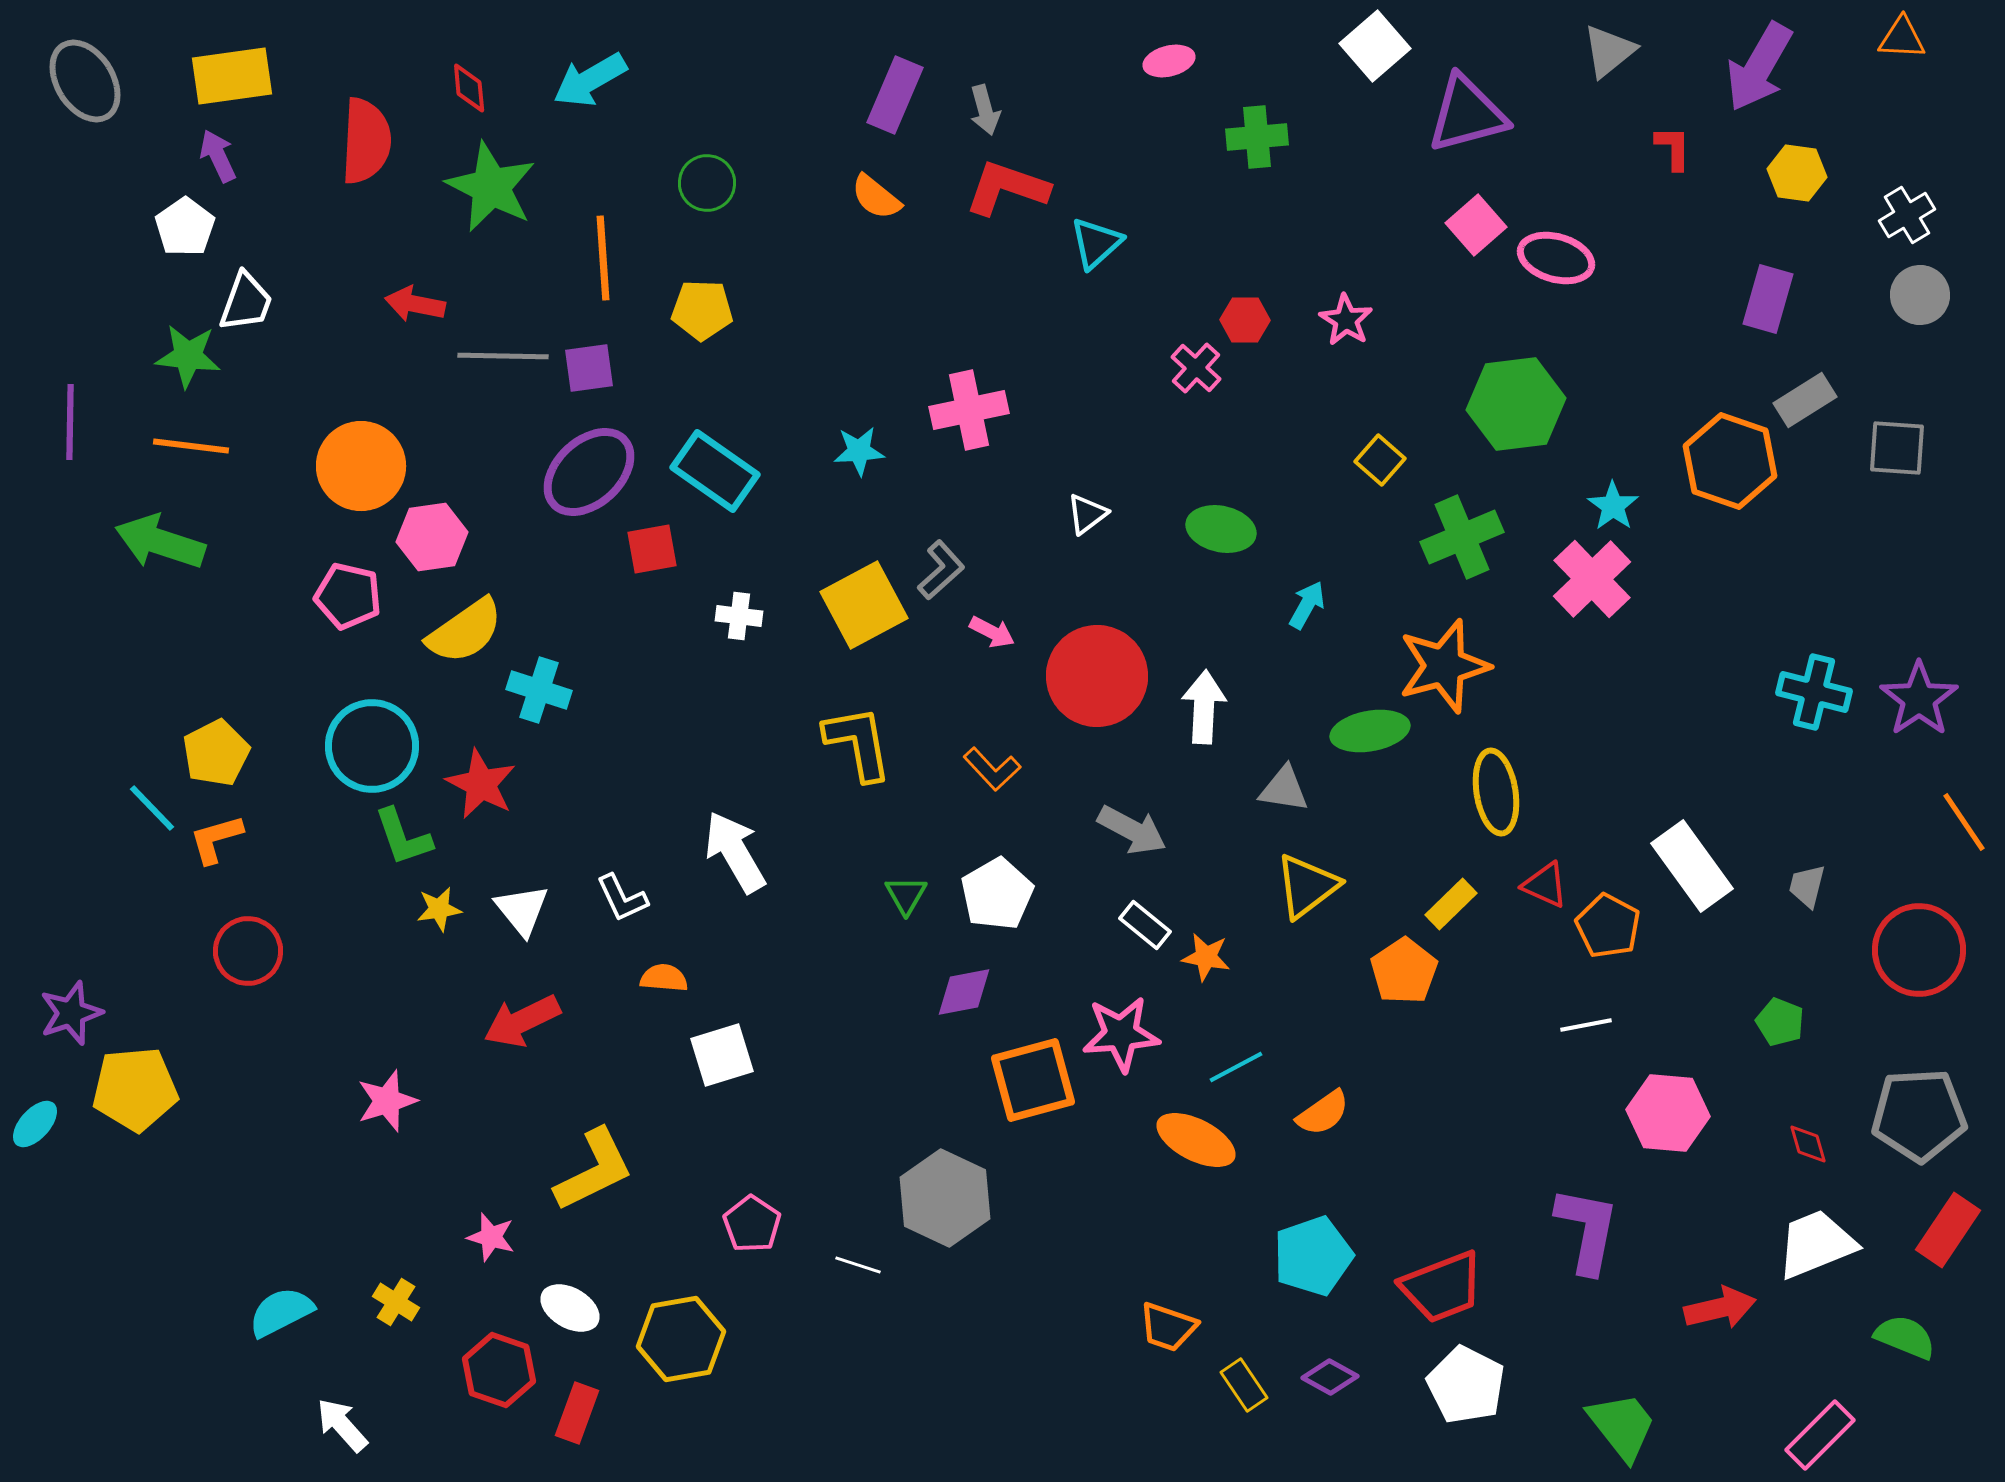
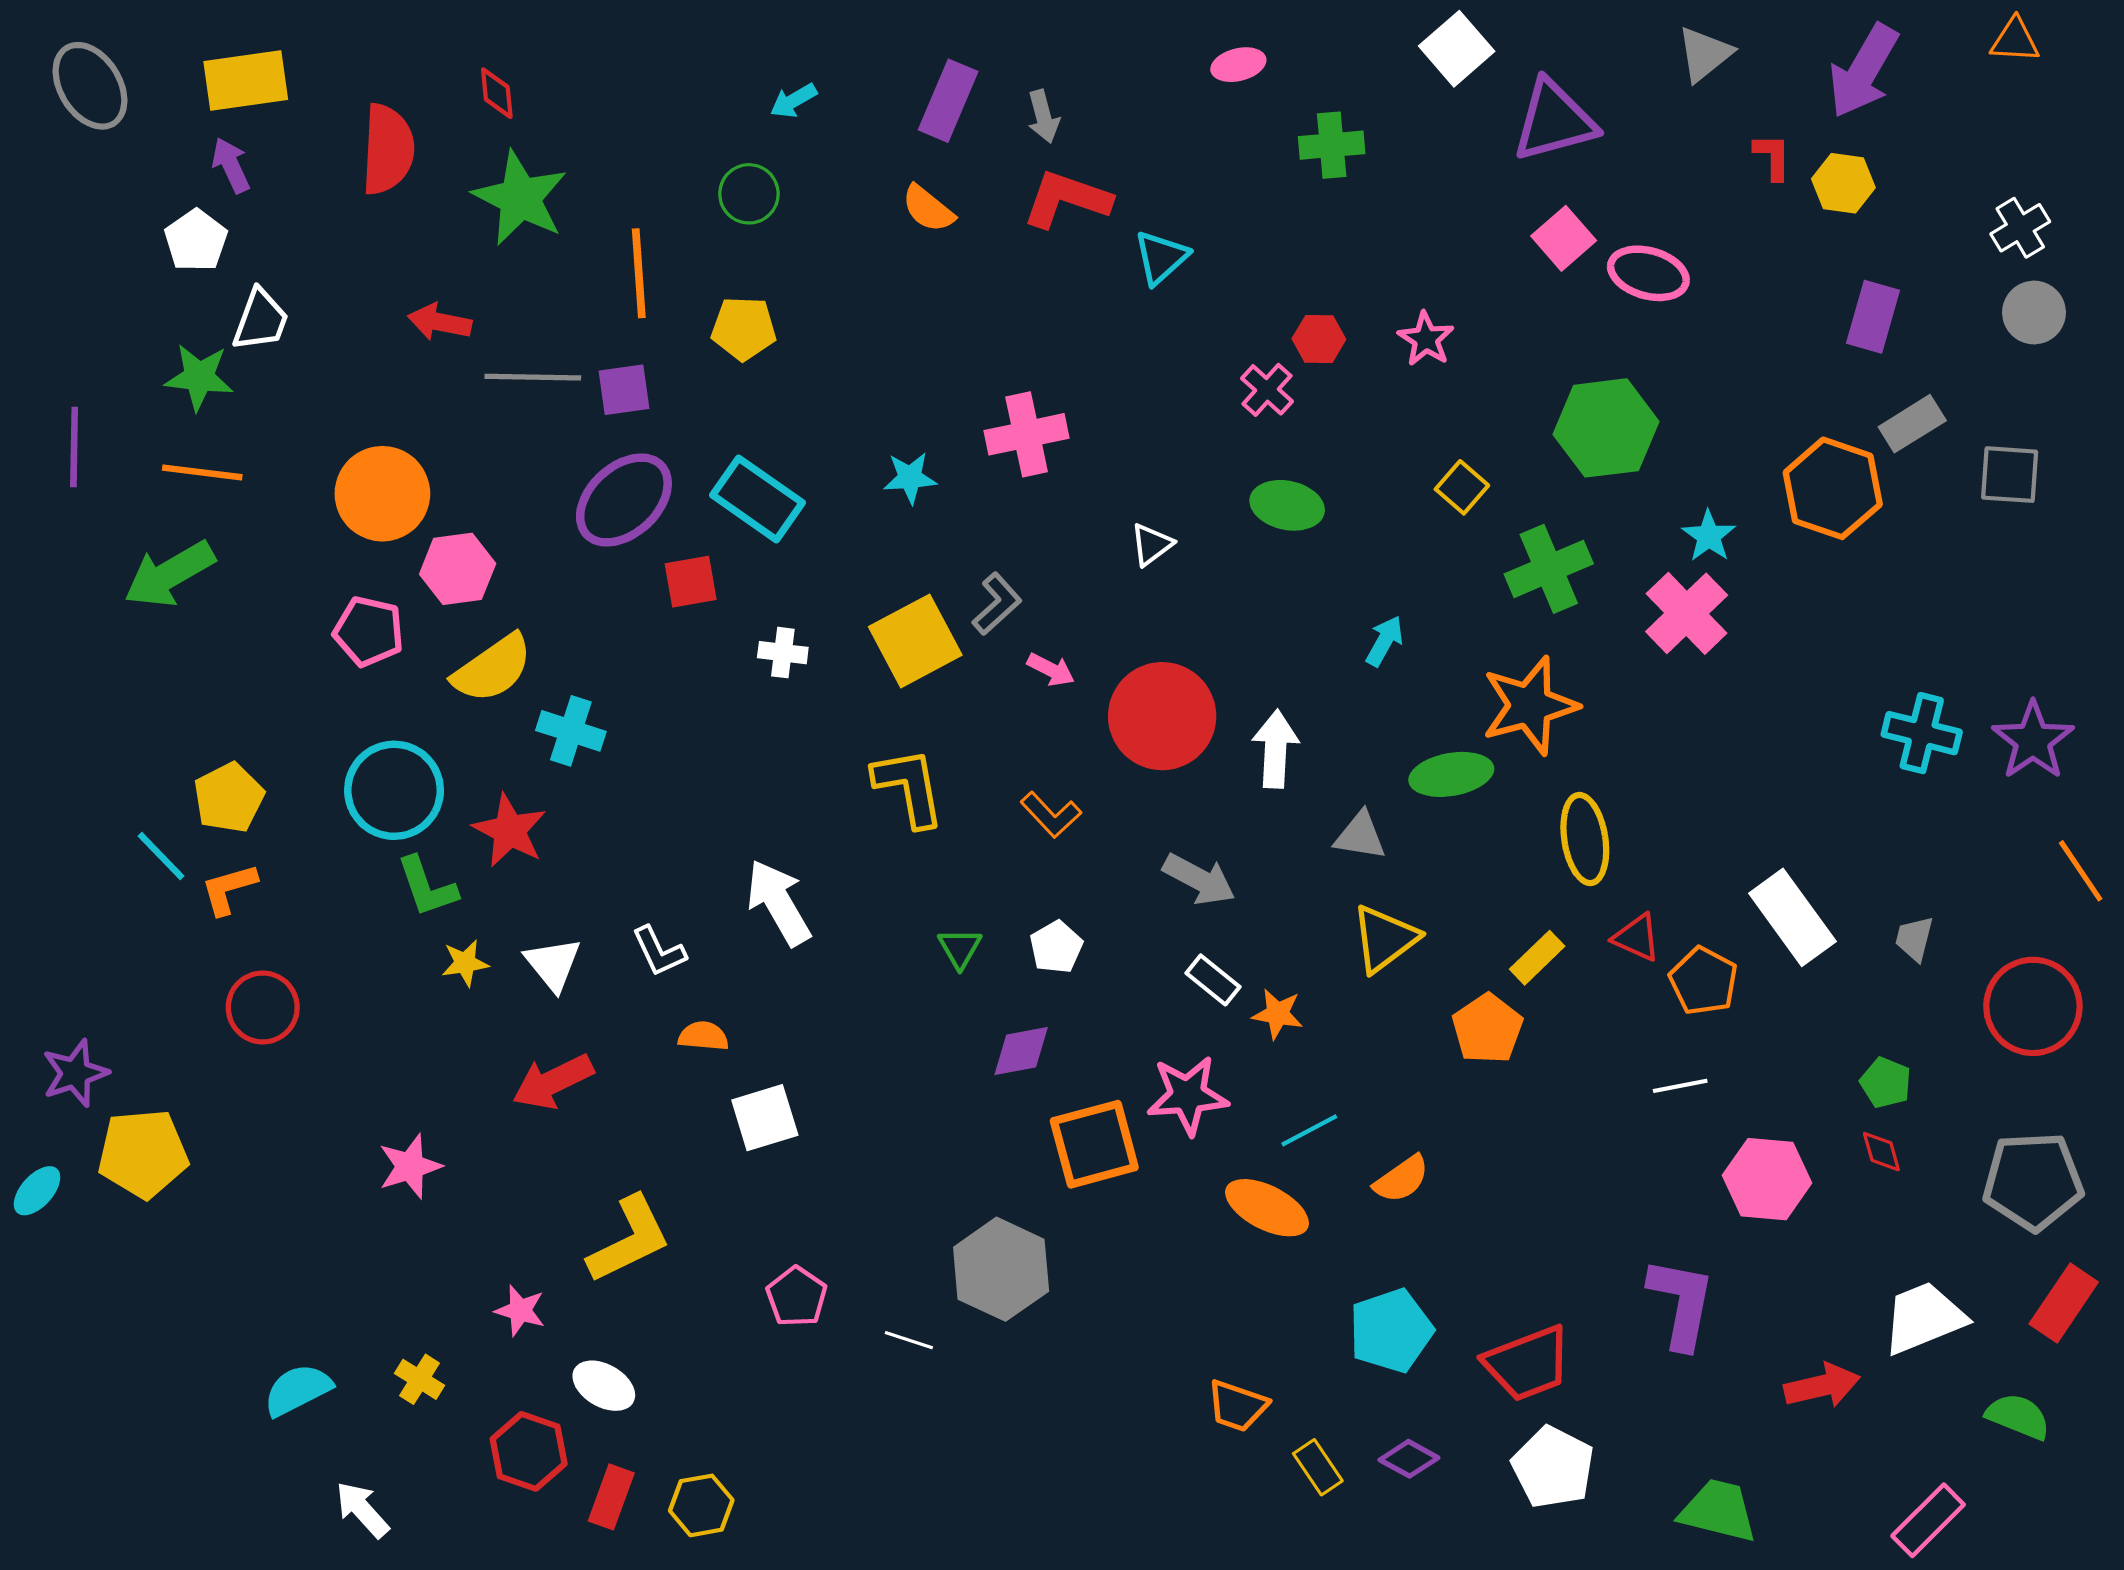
cyan arrow: (590, 80) -> (793, 101), moved, size x0.6
yellow hexagon: (1797, 173) -> (1843, 183), moved
green ellipse: (1221, 529) -> (1287, 505), moved
green arrow: (160, 542) -> (169, 574), turned -48
white pentagon: (997, 894) -> (1056, 947), size x0.7
red diamond: (1808, 1144) -> (1881, 1152), moved
yellow hexagon: (681, 1339) -> (701, 1505), moved, size x0.7
green trapezoid: (1622, 1426) -> (1718, 1511), turned -38

